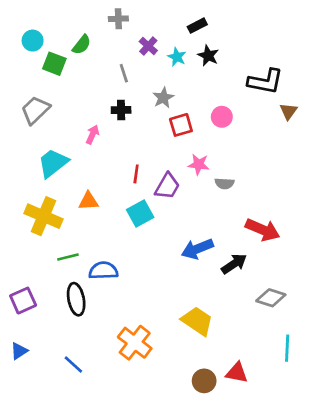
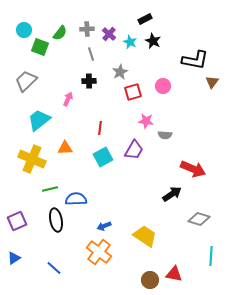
gray cross: (118, 19) -> (87, 29), moved
purple trapezoid: (167, 186) -> (134, 150), moved
blue arrow: (197, 249) -> (104, 226), moved, size x0.6

